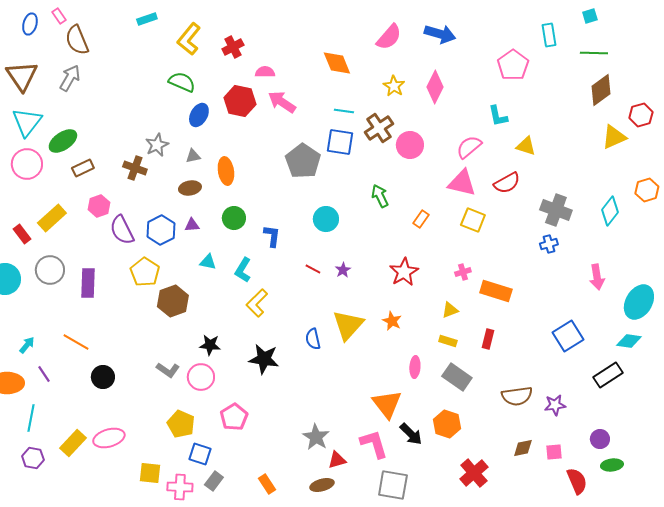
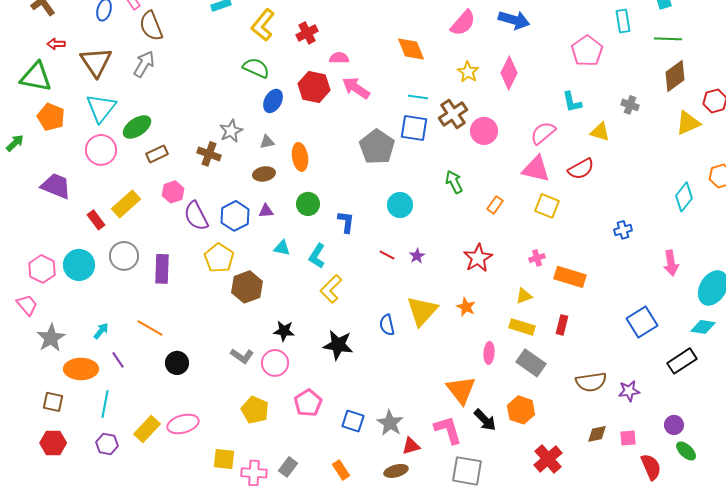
gray cross: (556, 210) -> (630, 105), moved, size x0.6
yellow rectangle: (448, 341) -> (522, 327), size x1.4
blue square: (200, 454) -> (353, 421), moved
green ellipse: (612, 465) -> (686, 451), turned 50

